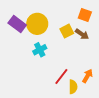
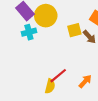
cyan cross: (40, 50) -> (29, 32), moved
yellow semicircle: (73, 87) -> (50, 86), moved

